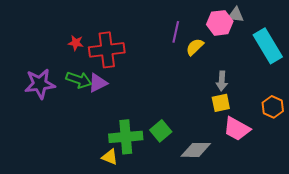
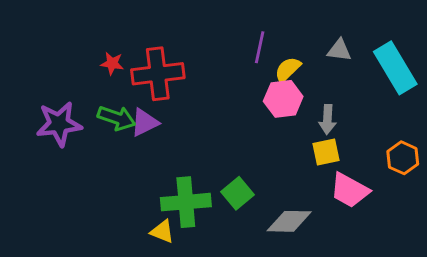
gray triangle: (236, 15) -> (339, 50), moved
pink hexagon: (220, 23) -> (283, 99), moved

